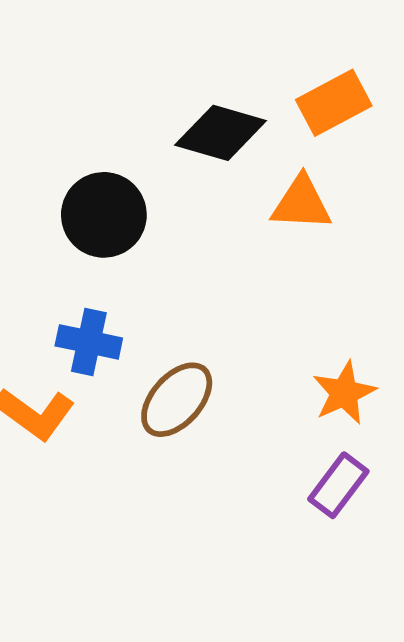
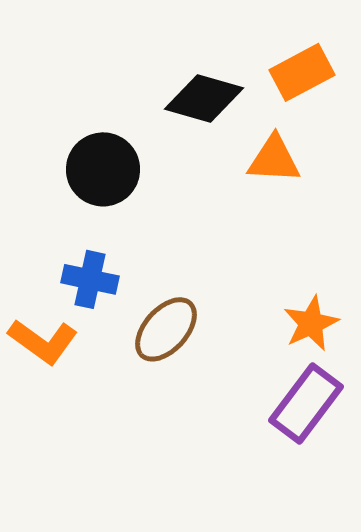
purple rectangle: (338, 485) -> (306, 403), size x1.4

